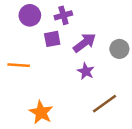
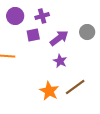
gray circle: (119, 49) -> (87, 32), moved
orange star: (41, 112) -> (49, 91), moved

